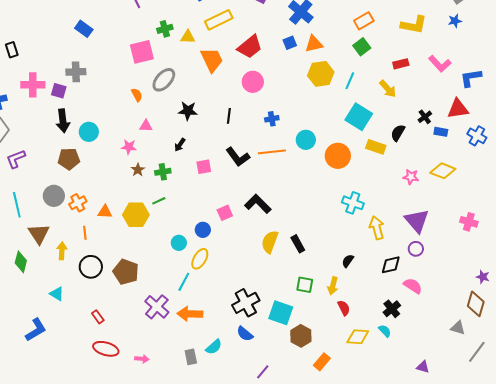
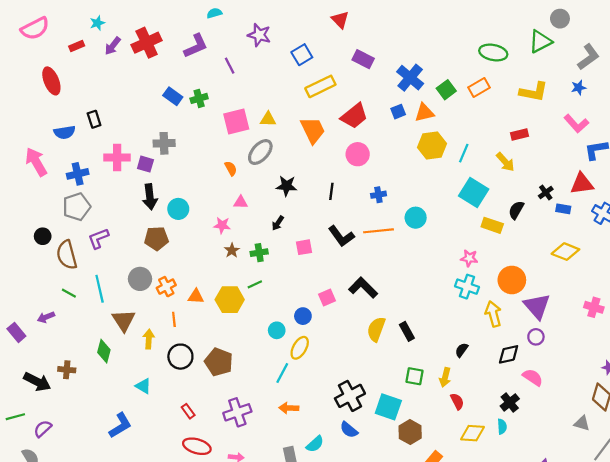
green cross: (165, 29) -> (199, 98), moved
yellow triangle: (188, 37) -> (268, 119), moved
green square: (362, 47) -> (446, 90), moved
pink L-shape: (440, 64) -> (576, 124), moved
orange circle: (338, 156) -> (512, 280), moved
pink star: (411, 177) -> (469, 258), moved
purple cross: (157, 307) -> (237, 412), moved, turned 30
orange arrow: (190, 314) -> (289, 408), size x0.7
cyan semicircle: (385, 331) -> (502, 427), turned 40

